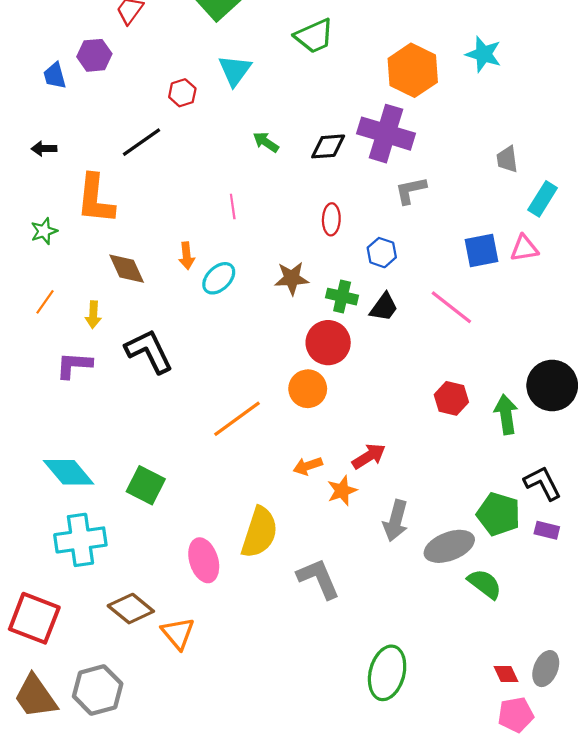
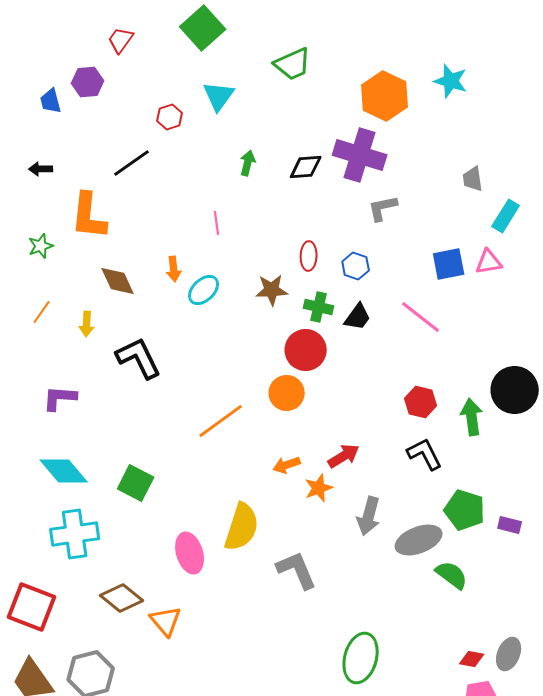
green arrow: (266, 142) -> (248, 163), turned 70
red ellipse: (331, 219) -> (309, 256), moved
purple L-shape: (74, 365) -> (60, 398), moved
black L-shape: (543, 483) -> (425, 454), moved
red diamond: (506, 674) -> (472, 659), turned -55

